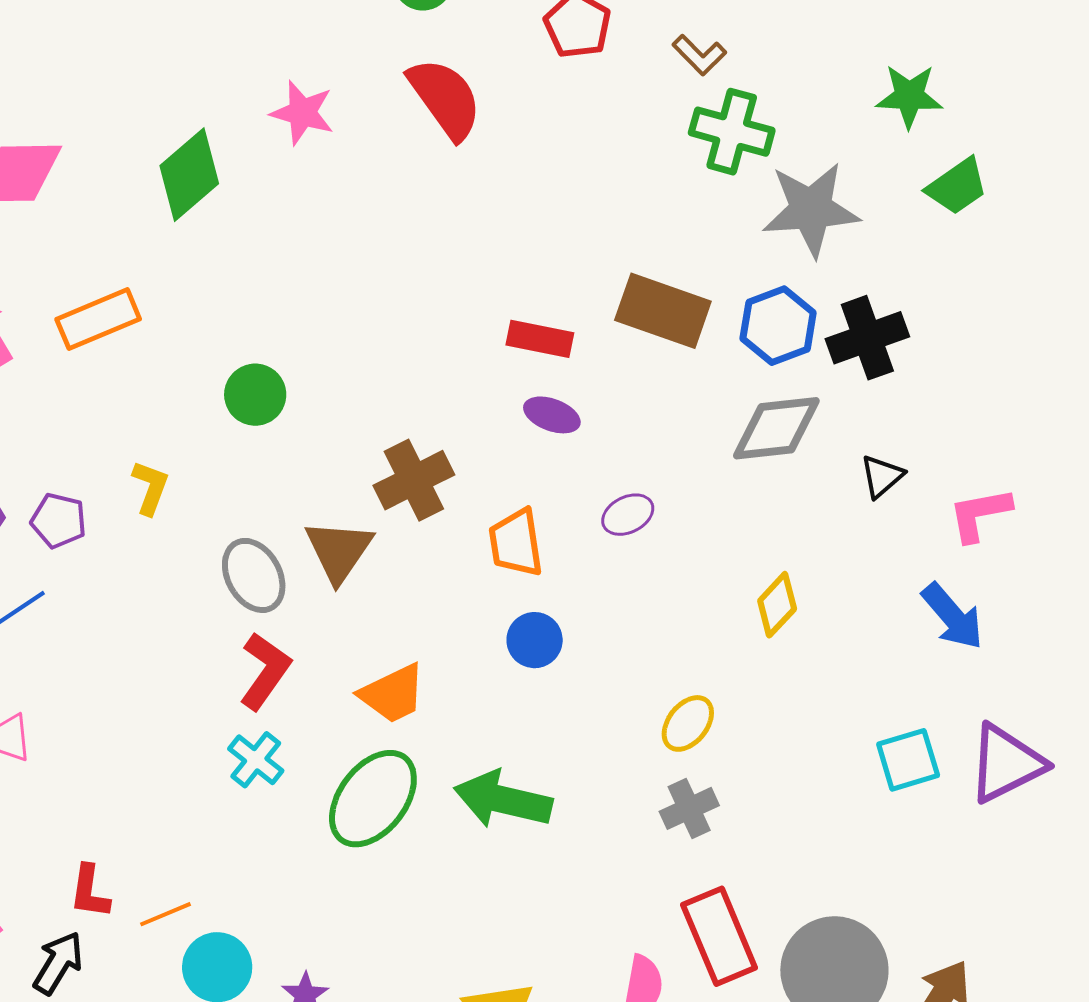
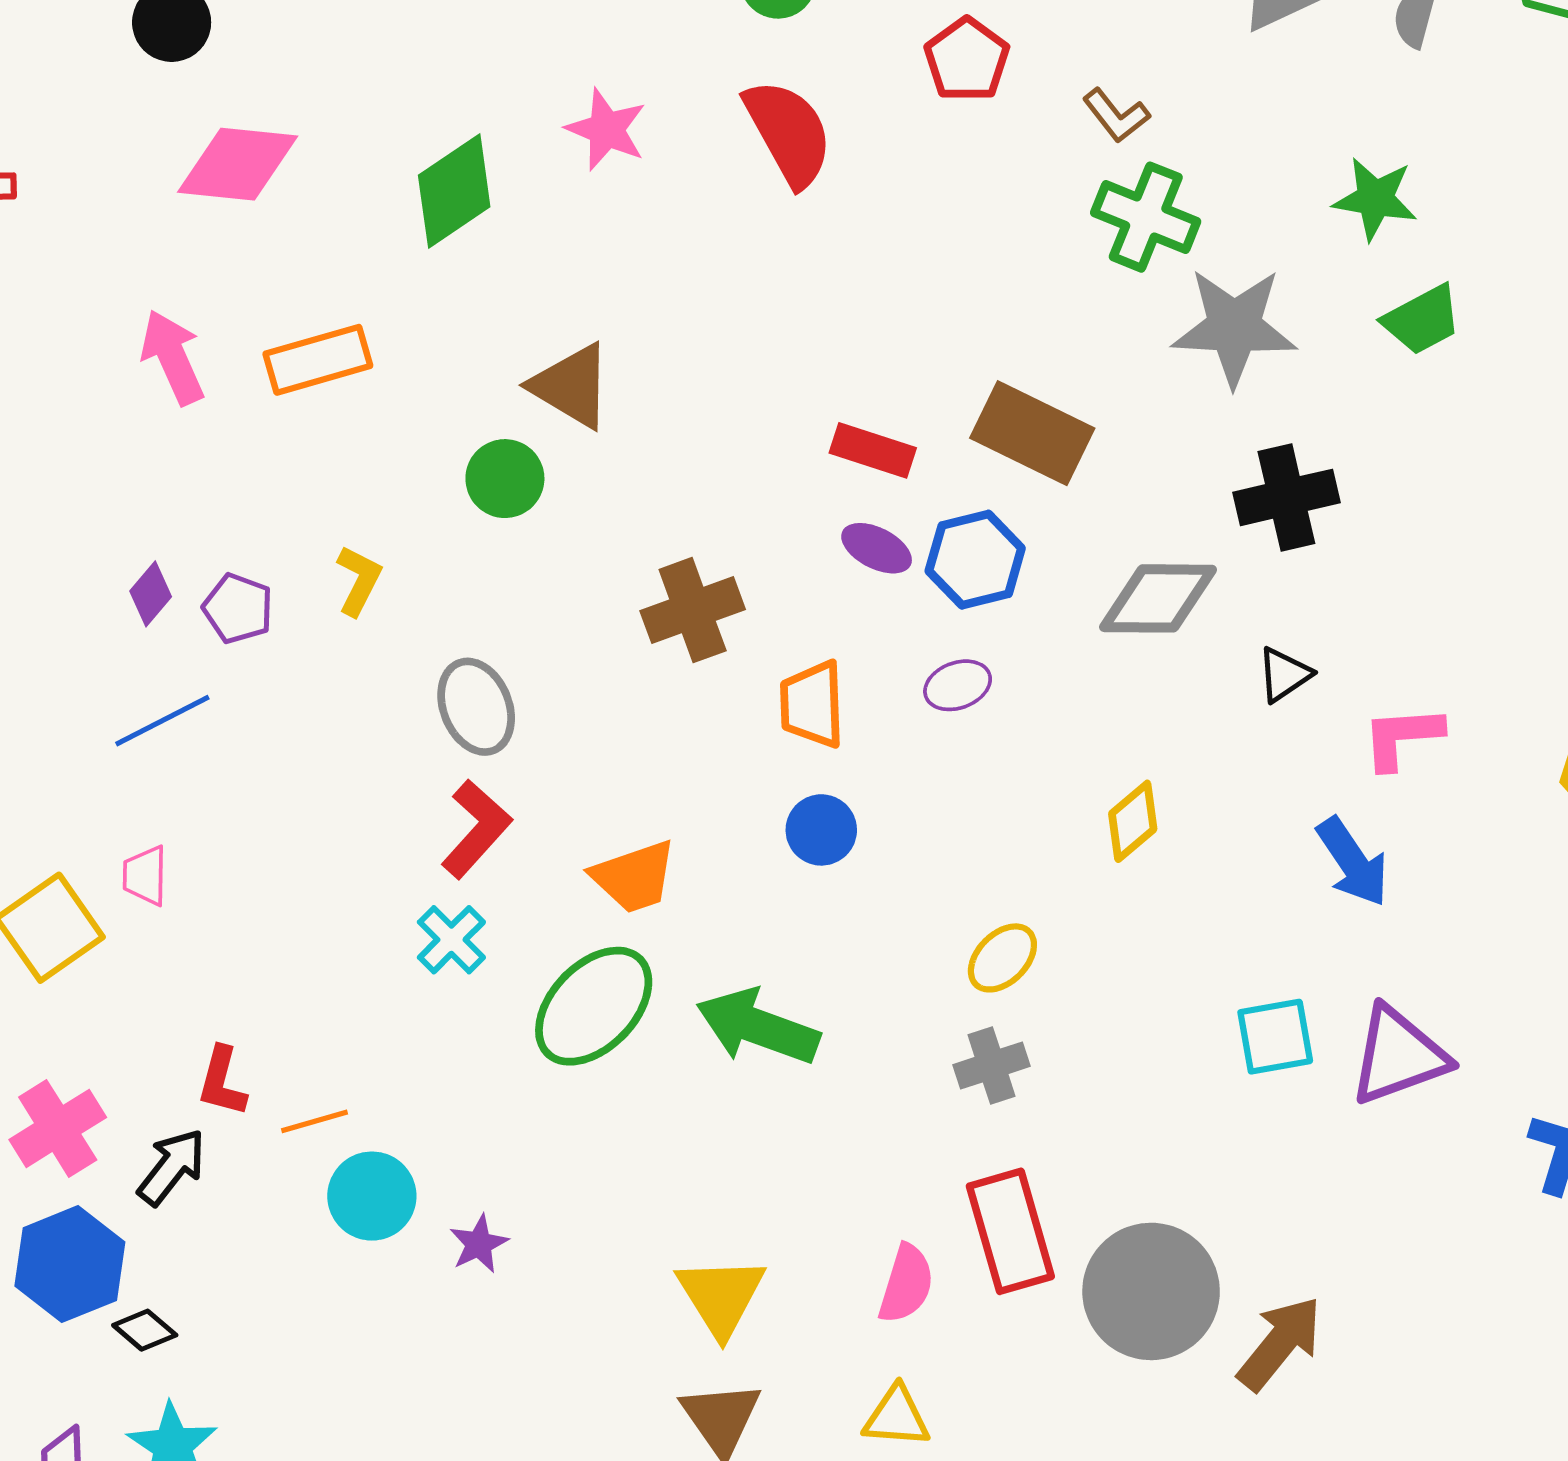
blue hexagon: (778, 326) -> (975, 560), moved
brown triangle: (339, 551) -> (571, 386), moved, turned -40

